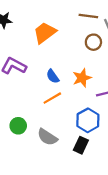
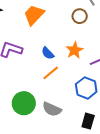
green circle: (18, 126) -> (24, 103), size x1.5
black rectangle: (81, 145) -> (88, 121), moved

